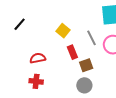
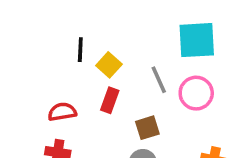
black line: (20, 24) -> (80, 50), moved, turned -40
red rectangle: (72, 52) -> (110, 100), moved, turned 40

